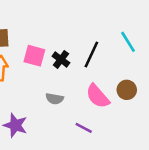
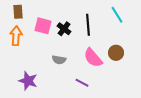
black line: (91, 54) -> (88, 25), turned -30

